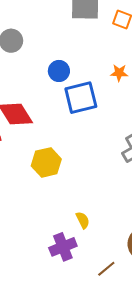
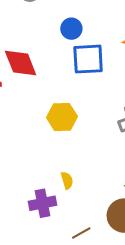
yellow hexagon: (46, 162) -> (62, 117), moved

